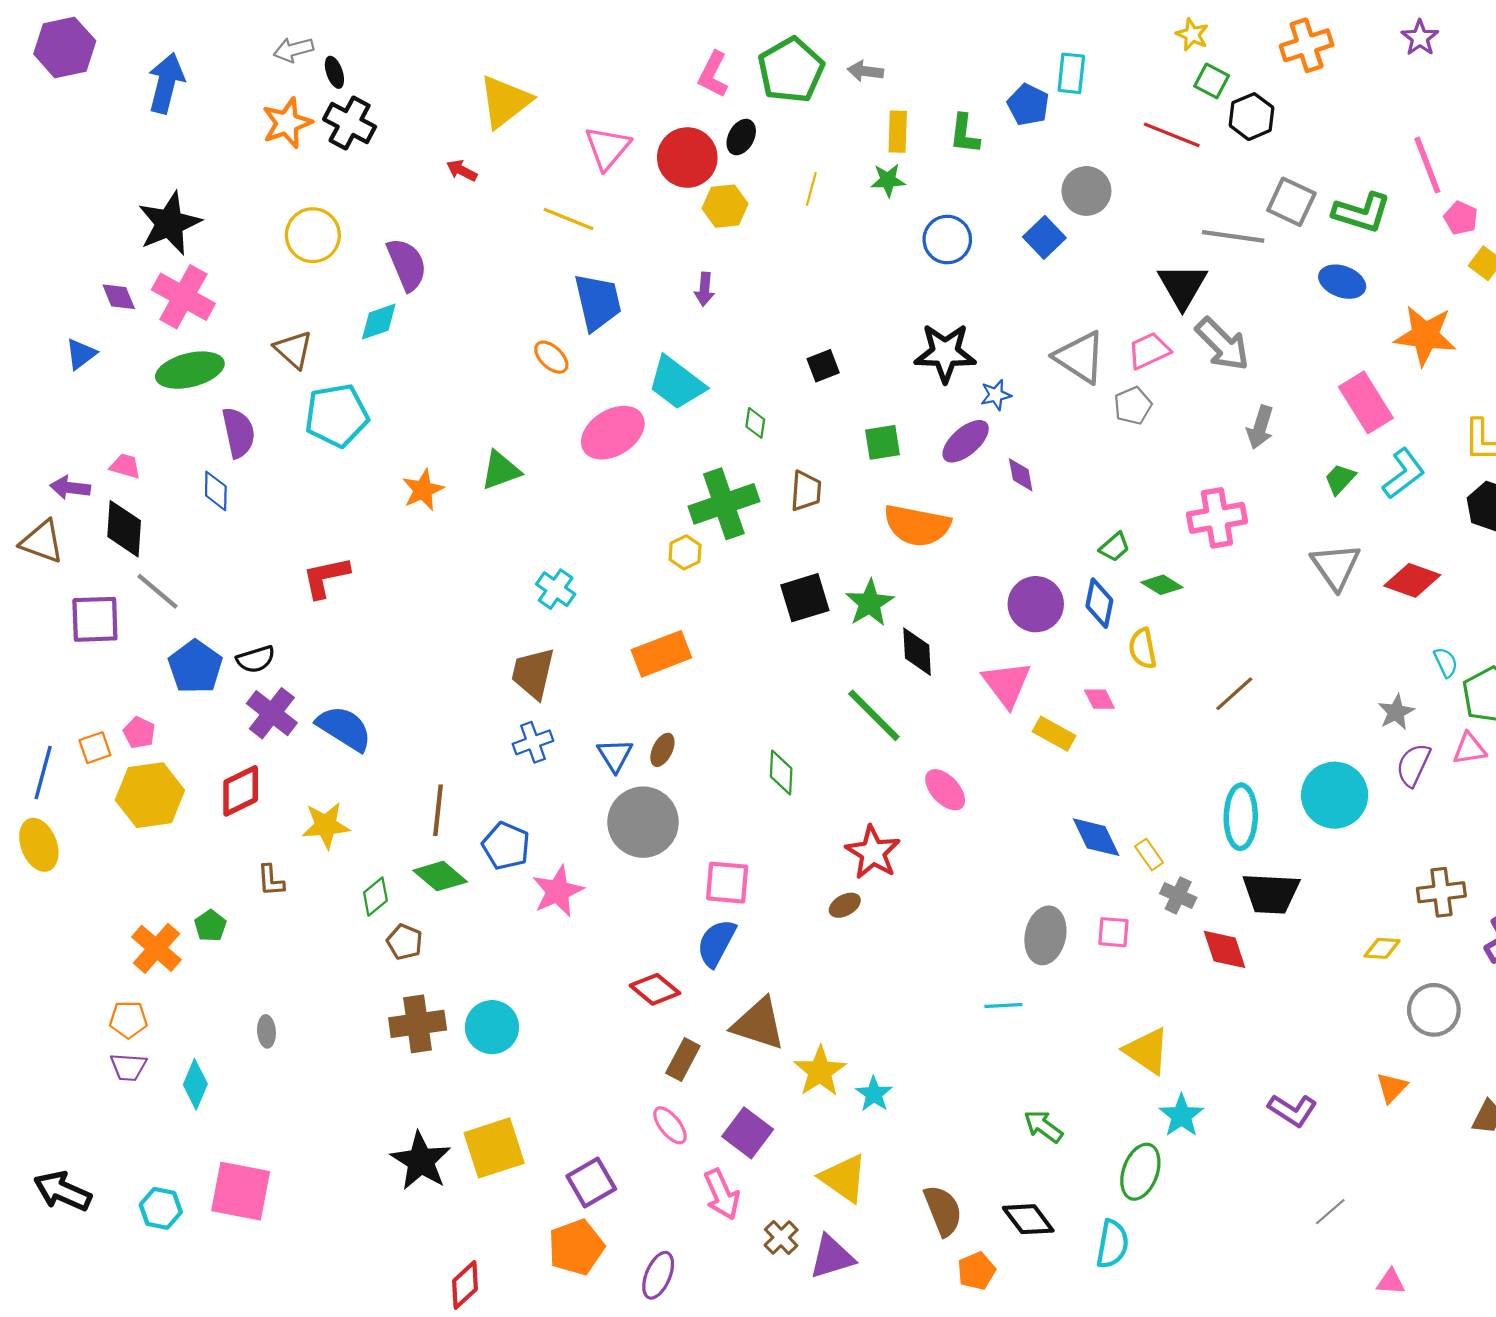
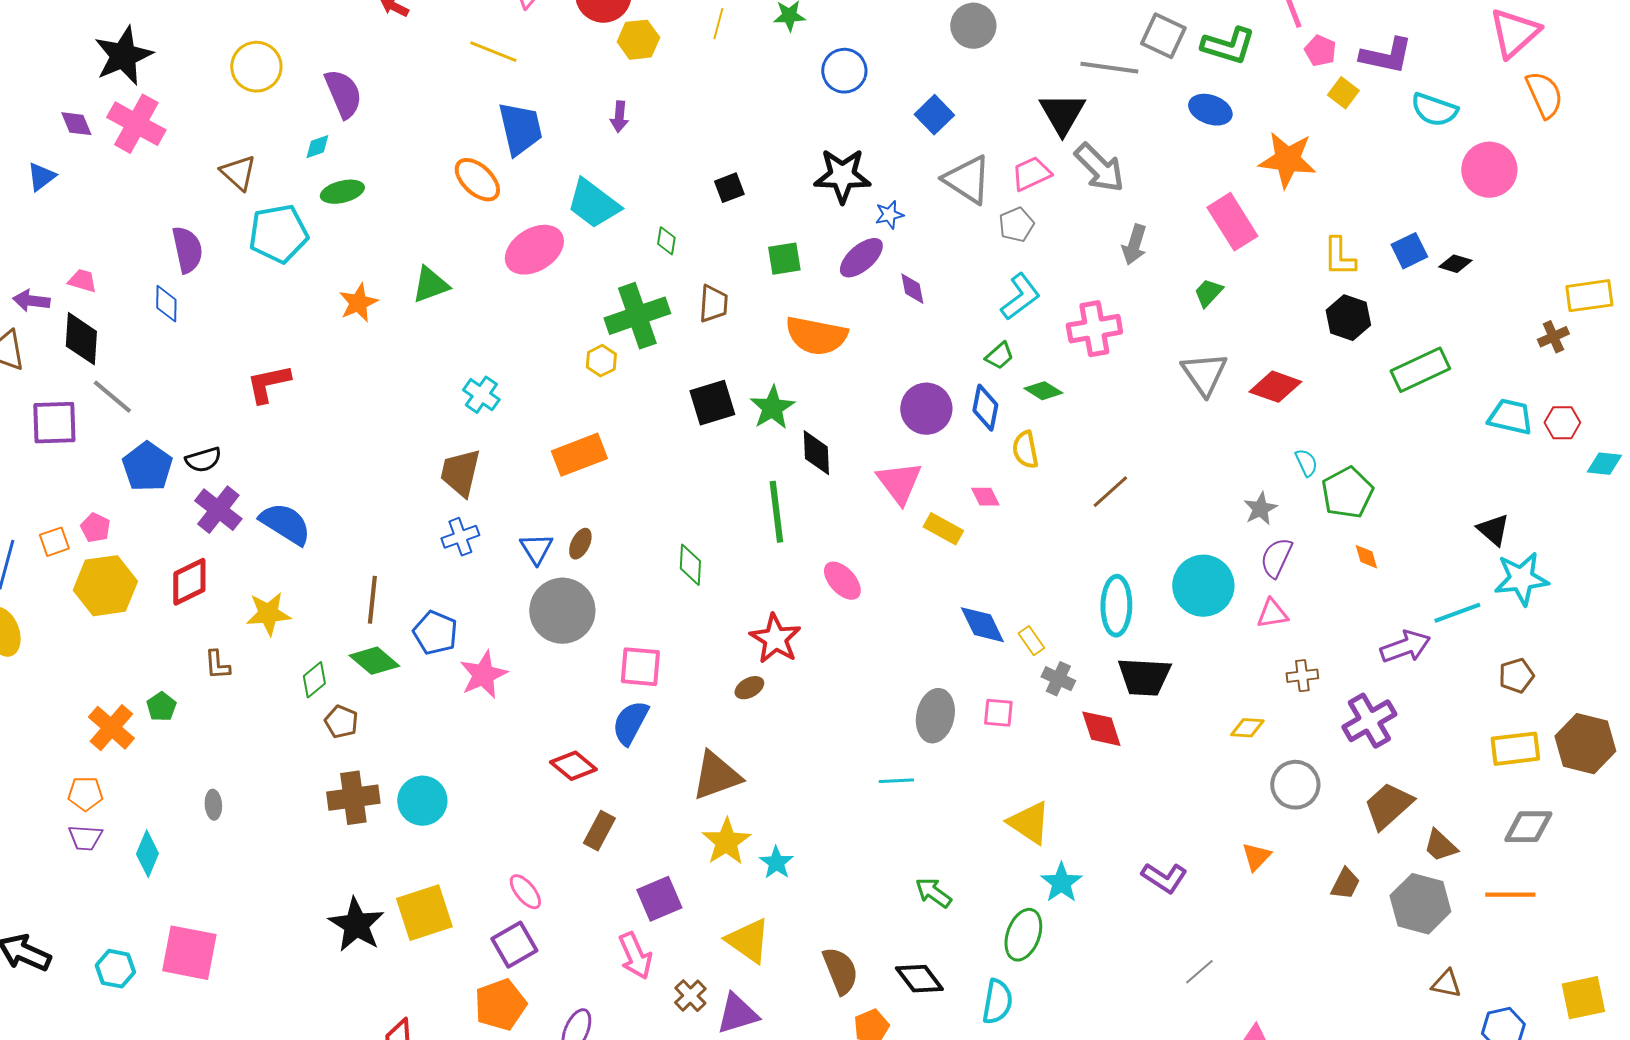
blue square: (1044, 237) -> (934, 115), moved
cyan diamond: (379, 322) -> (317, 147), size x0.7
orange ellipse: (551, 357) -> (477, 180), size x1.4
green ellipse: (190, 370) -> (342, 192), moved, size x0.7
cyan L-shape: (1404, 474) -> (1020, 297), moved
green line: (874, 715) -> (776, 512), turned 38
pink triangle: (1469, 749) -> (1272, 614), moved
brown cross: (1441, 892) -> (1302, 676), size x0.7
brown triangle: (758, 1024) -> (716, 776), moved, turned -38
pink ellipse: (670, 1125) -> (525, 892), moved
purple square: (748, 1133) -> (659, 899), turned 30

